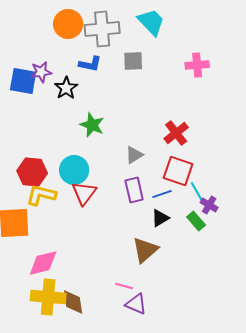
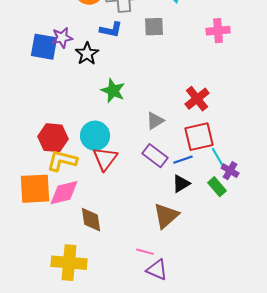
red square: (178, 171) -> (199, 137), turned -32
purple rectangle: (134, 190) -> (155, 156), turned -40
pink diamond: (43, 263) -> (64, 193), moved
brown diamond: (73, 302) -> (91, 220), moved

